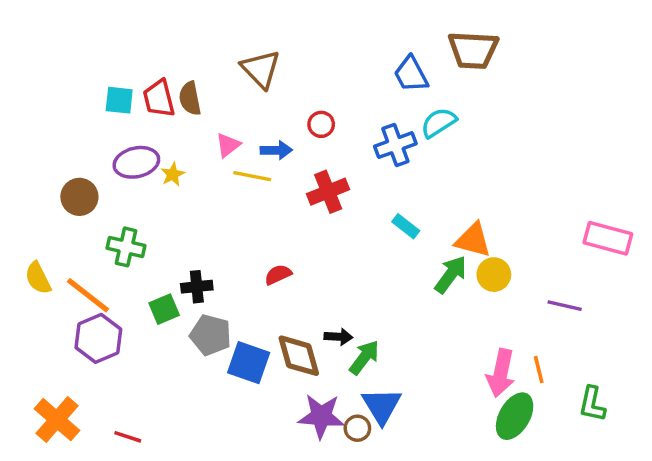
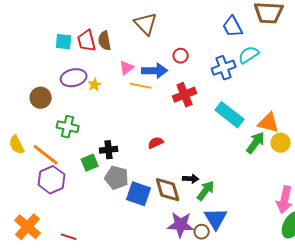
blue arrow: (276, 150) -> (155, 71), size x1.4
cyan rectangle: (406, 226) -> (230, 115), size x1.8

